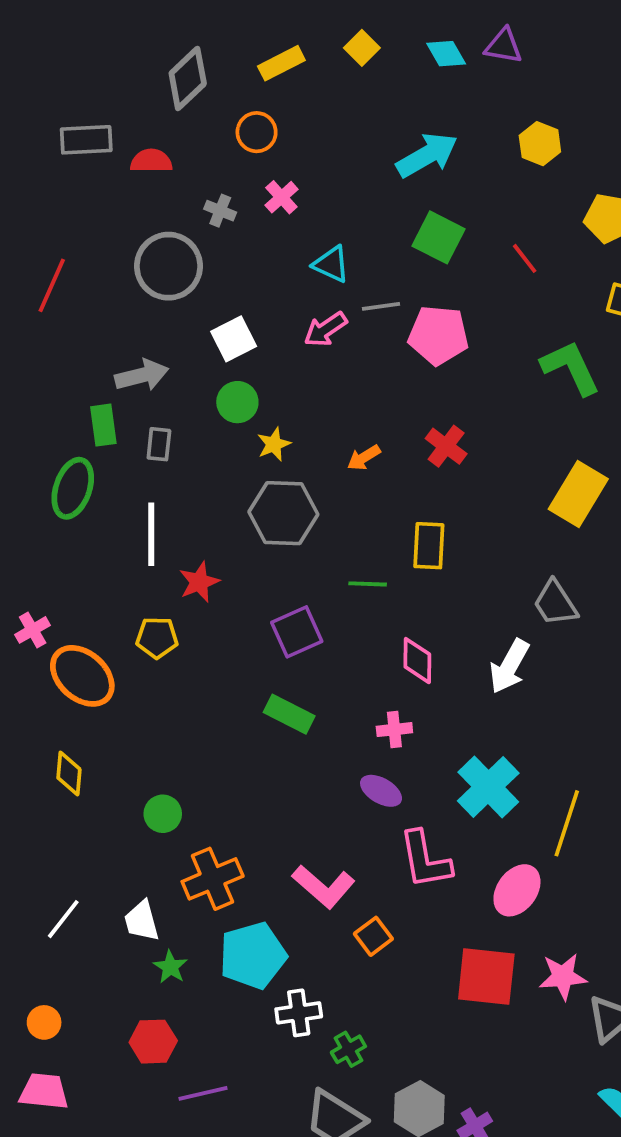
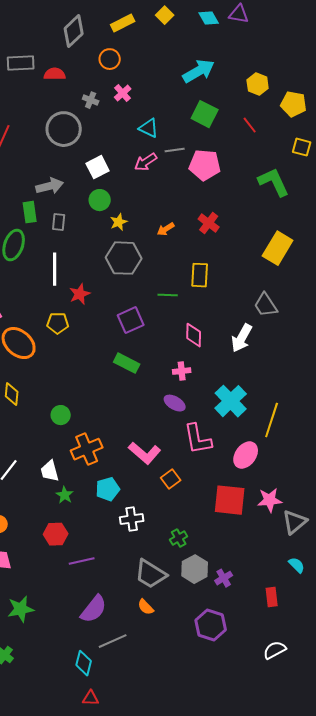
yellow hexagon: (540, 144) -> (258, 84), moved
cyan pentagon: (253, 955) -> (108, 489), size x0.7
green cross: (348, 1049) -> (179, 538), moved

